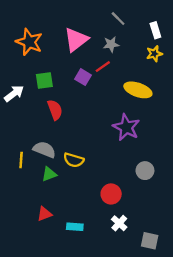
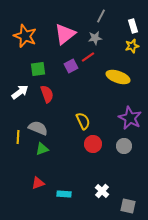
gray line: (118, 19) -> (101, 16), turned 72
purple square: (83, 77) -> (71, 66), turned 32
white arrow: (14, 93) -> (20, 92), moved
purple star: (126, 127) -> (130, 118), moved
yellow semicircle: (74, 160) -> (83, 121), moved, turned -132
red circle: (111, 194) -> (93, 144), moved

